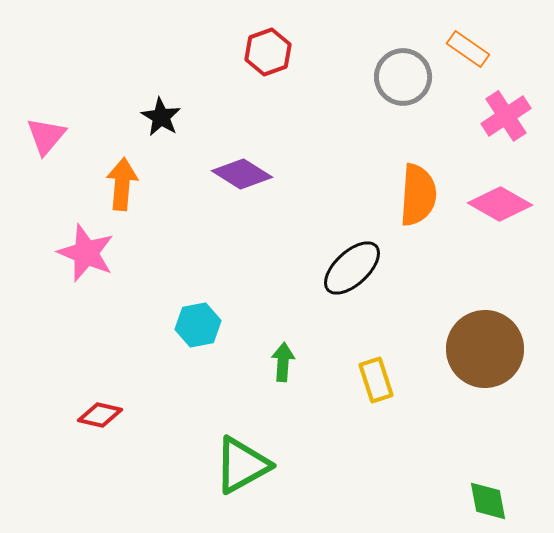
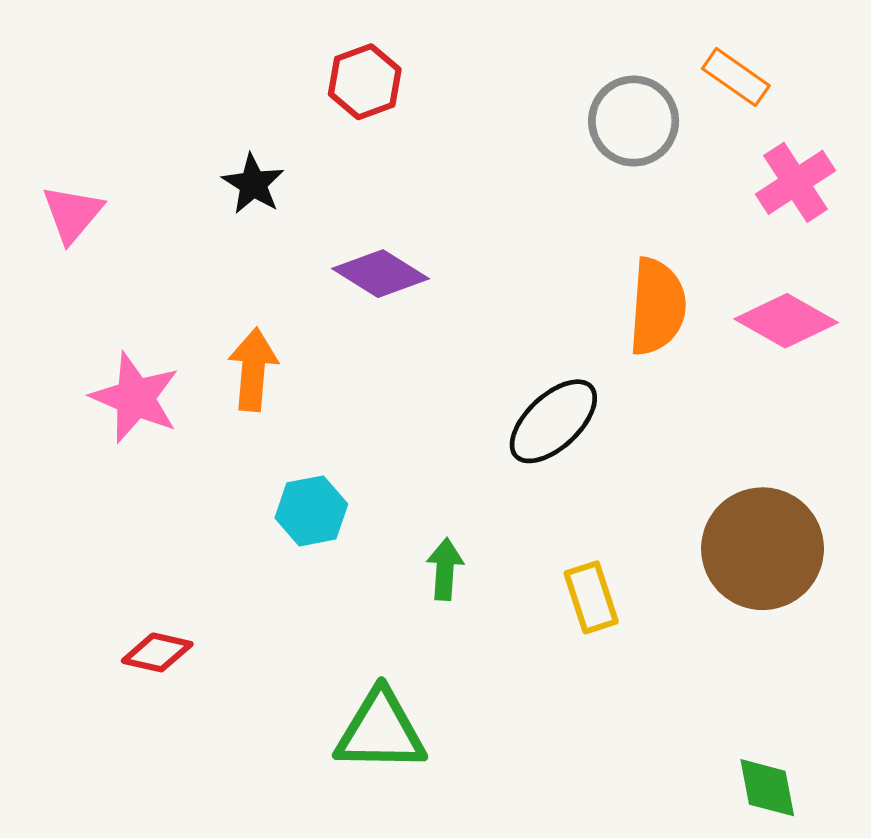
red hexagon: (268, 52) -> (365, 82), moved
orange arrow: (122, 184) -> (253, 369), moved
green triangle: (242, 465) -> (380, 731), turned 30

